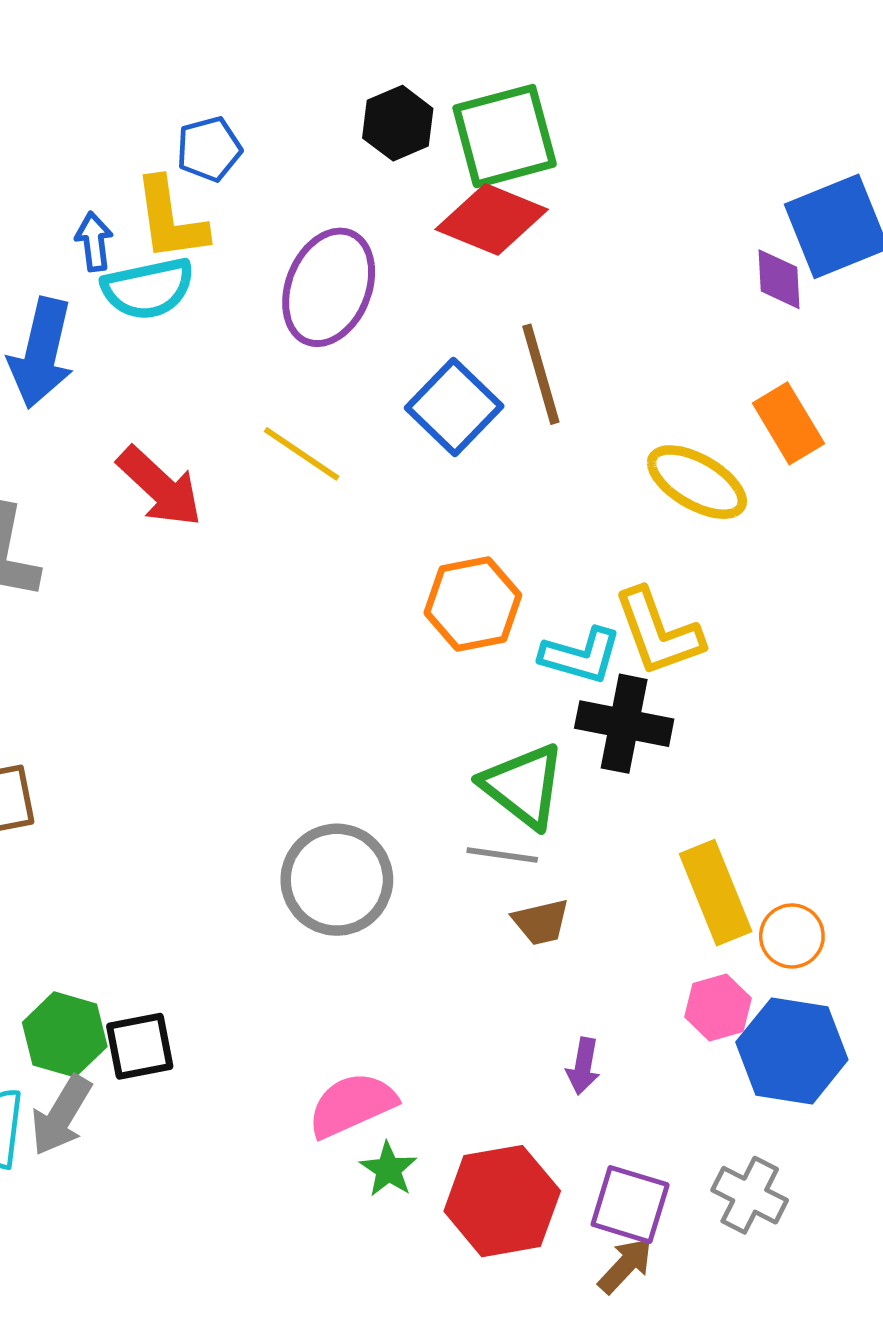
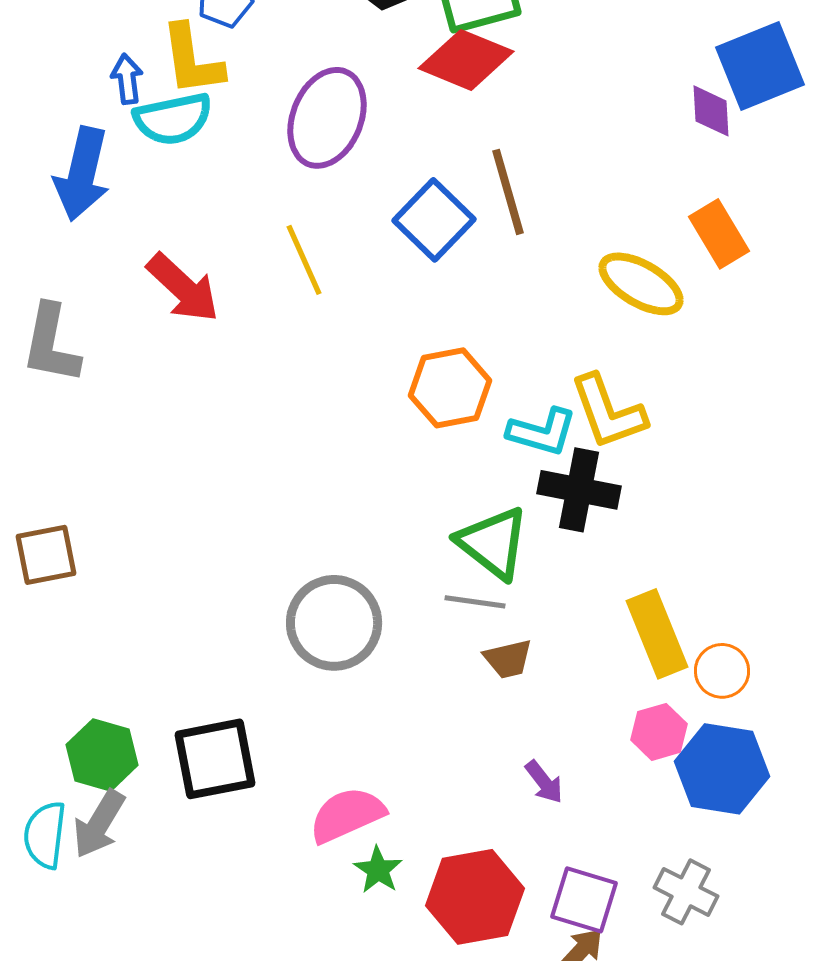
yellow line: (302, 454) -> (304, 260), turned 32
black square: (140, 1046) -> (215, 759), moved, size x1.4
purple arrow: (583, 1066) -> (544, 782), turned -48

